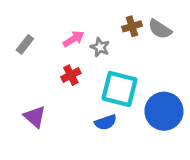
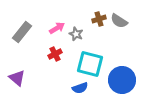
gray rectangle: (25, 44) -> (22, 32), size x1.5
purple triangle: (35, 117) -> (17, 78), moved

